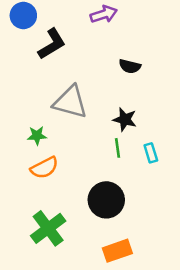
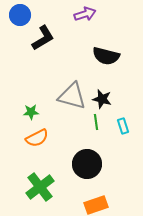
black semicircle: (130, 66) -> (106, 56), size x1.5
gray triangle: (70, 102) -> (72, 96), moved

